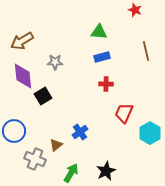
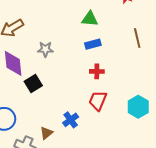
red trapezoid: (124, 113) -> (98, 101), moved
cyan hexagon: (150, 133) -> (138, 107), moved

